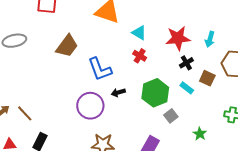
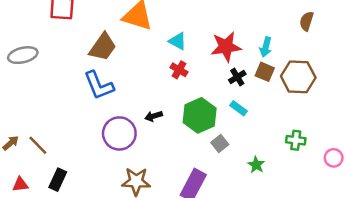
brown trapezoid: (67, 46) -> (103, 47), moved
blue L-shape: (100, 69) -> (99, 85), moved
brown square: (207, 78) -> (265, 72), moved

